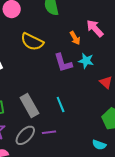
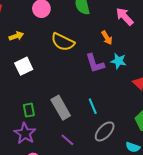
pink arrow: (95, 28) -> (125, 17), moved
purple line: (49, 132) -> (67, 140), moved, turned 48
gray ellipse: (25, 135) -> (105, 131), moved

